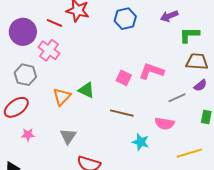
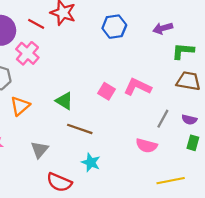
purple semicircle: (200, 85) -> (189, 120), moved, turned 48
orange triangle: (62, 97) -> (20, 106), moved
gray line: (177, 98) -> (163, 119), turned -42
brown line: (122, 113) -> (80, 129), moved
cyan star: (141, 142) -> (91, 162), moved

